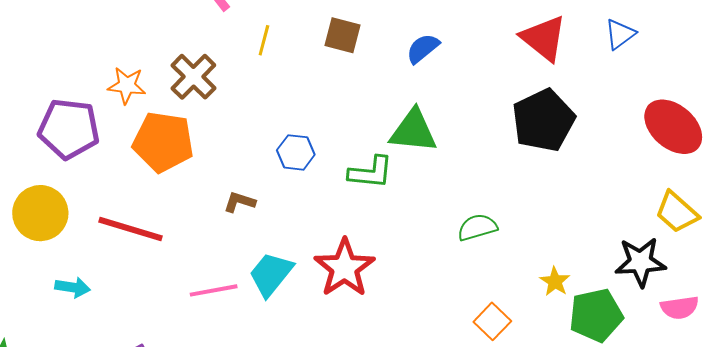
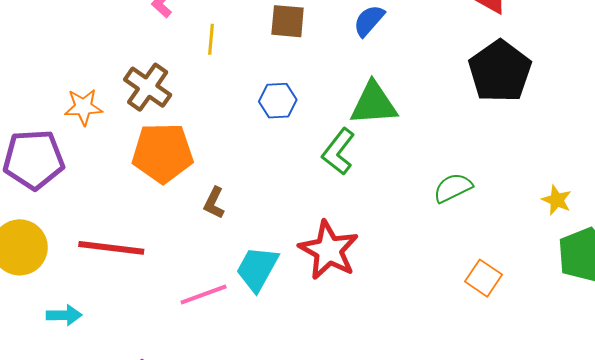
orange pentagon: (163, 142) -> (163, 153), moved
blue hexagon: (296, 152) -> (278, 101), moved
green L-shape: (371, 172) -> (338, 152), turned 132
brown L-shape: (239, 202) -> (214, 203), turned -72
yellow star: (555, 281) -> (557, 200), moved

